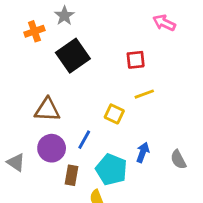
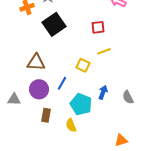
gray triangle: (16, 162) -> (14, 99), turned -32
brown rectangle: (72, 175) -> (46, 115), moved

